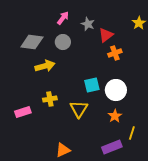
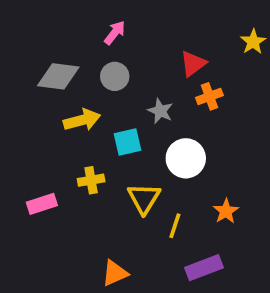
gray star: (88, 24) -> (160, 111), moved
cyan square: (92, 85) -> (127, 142), moved
white circle: (116, 90) -> (186, 158), moved
orange star: (115, 116) -> (226, 211), moved
yellow line: (132, 133) -> (175, 226), moved

